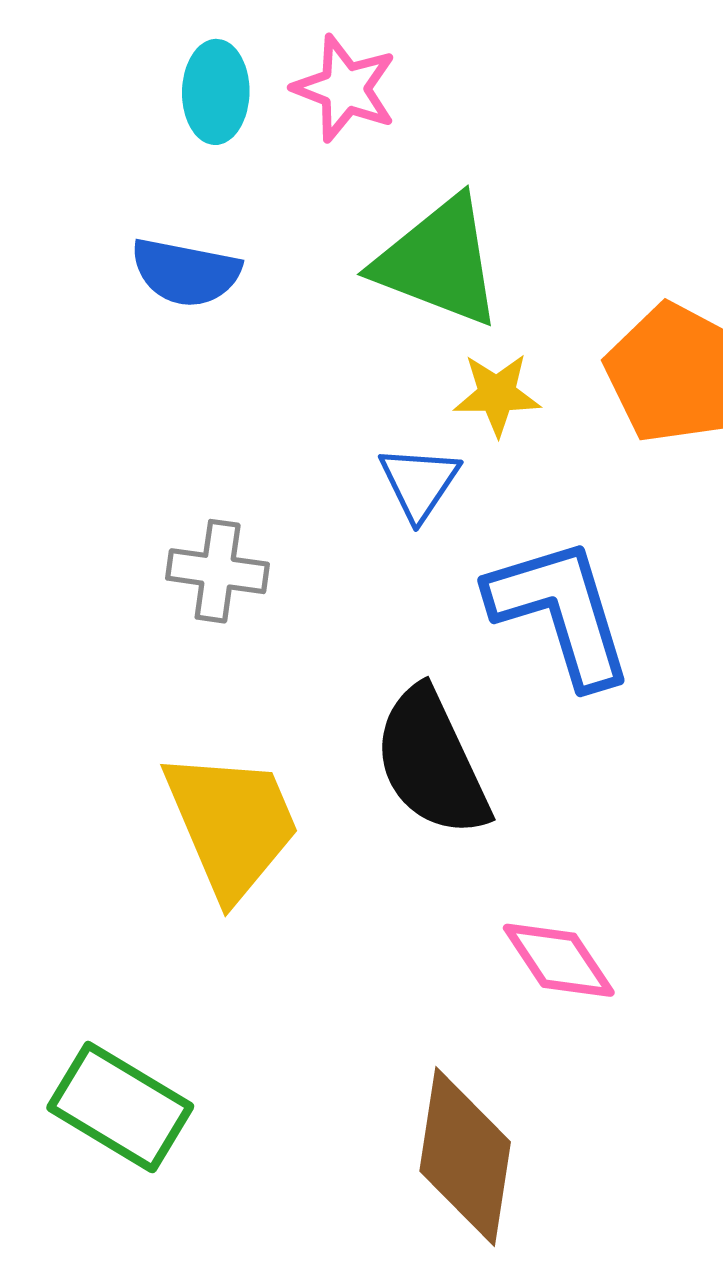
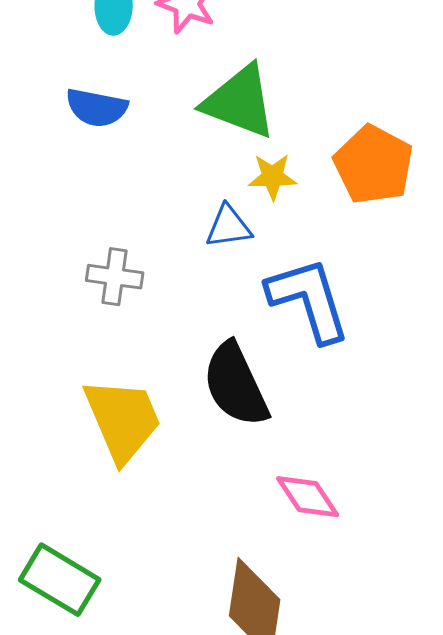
blue triangle: (419, 483) -> (229, 227), turned 48

